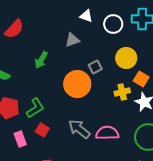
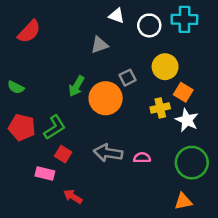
green arrow: (41, 60) -> (76, 86), moved
gray arrow: (79, 129) -> (108, 153), turned -30
pink semicircle: (107, 133) -> (142, 158), size x0.6
pink rectangle: (20, 139) -> (45, 173), moved, turned -56

